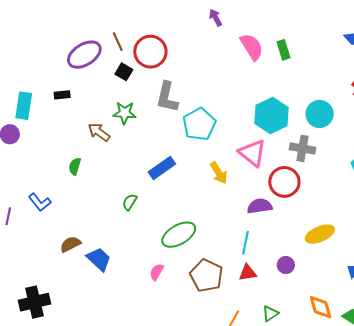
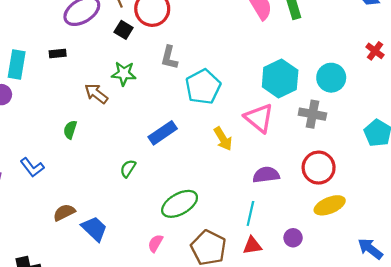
gray L-shape: (167, 97) -> (169, 58), size x0.7
red circle: (284, 182) -> (319, 168), moved

